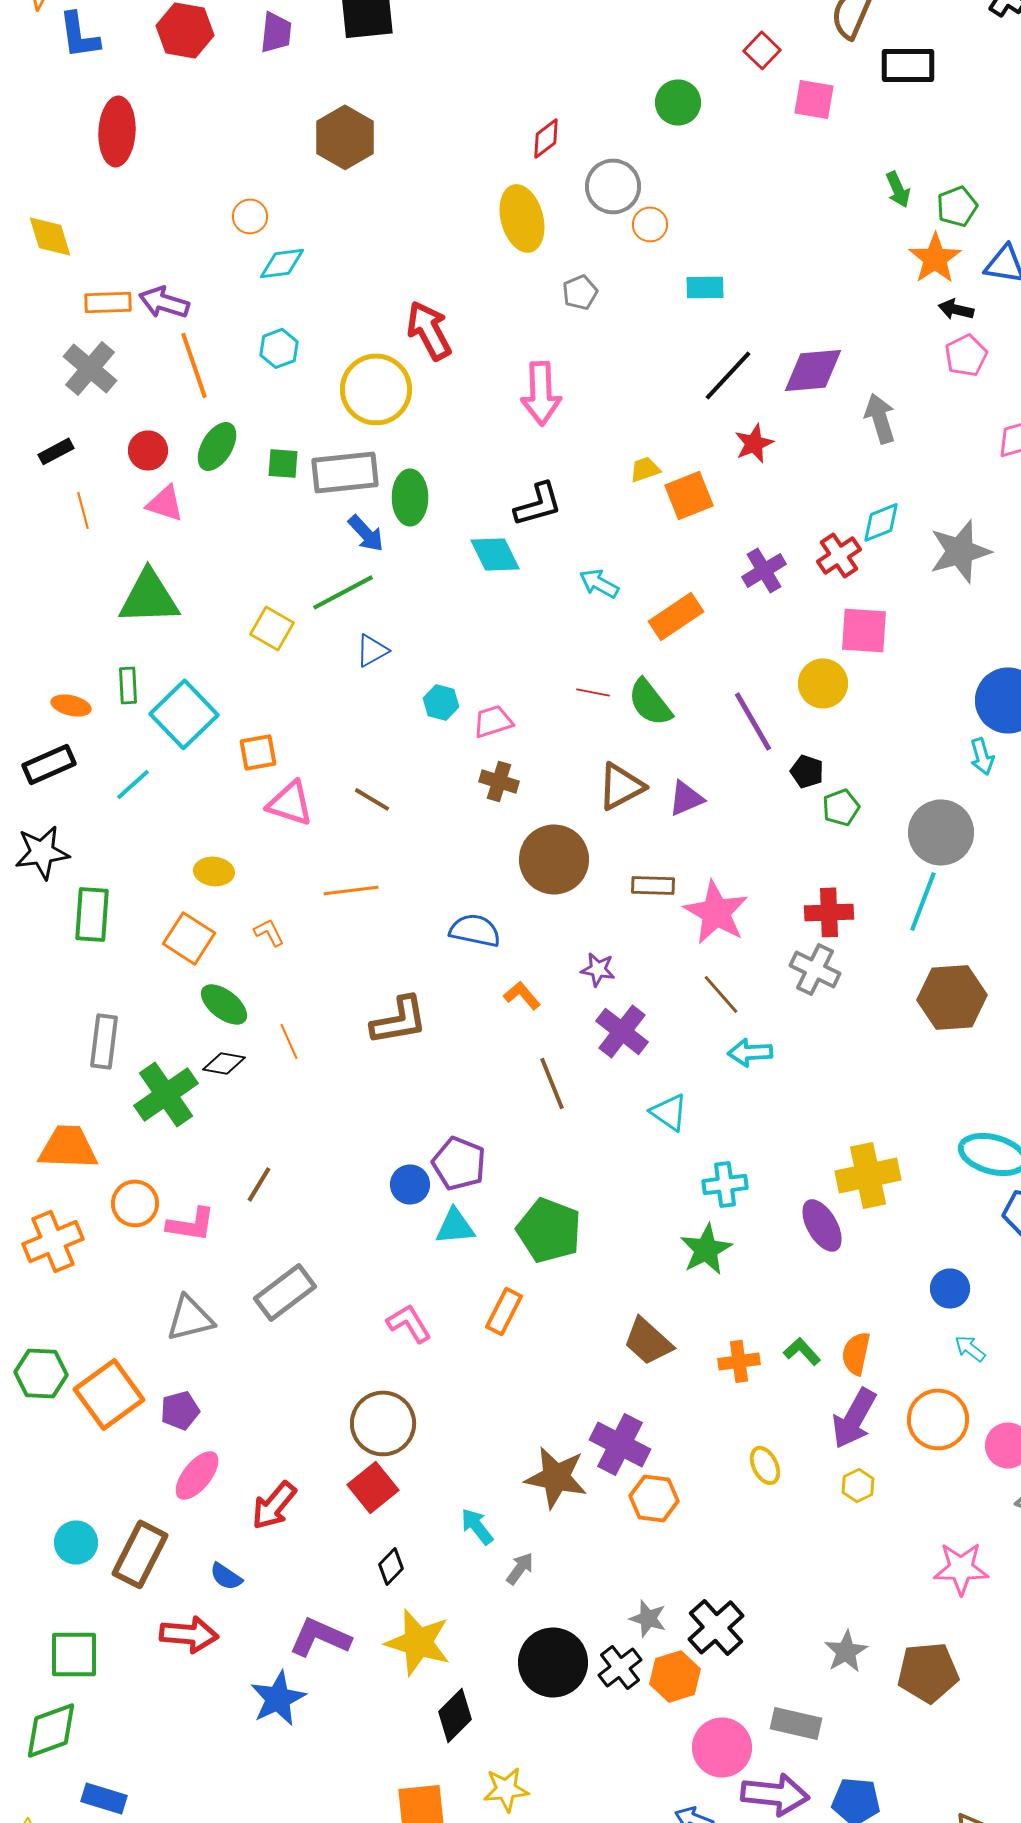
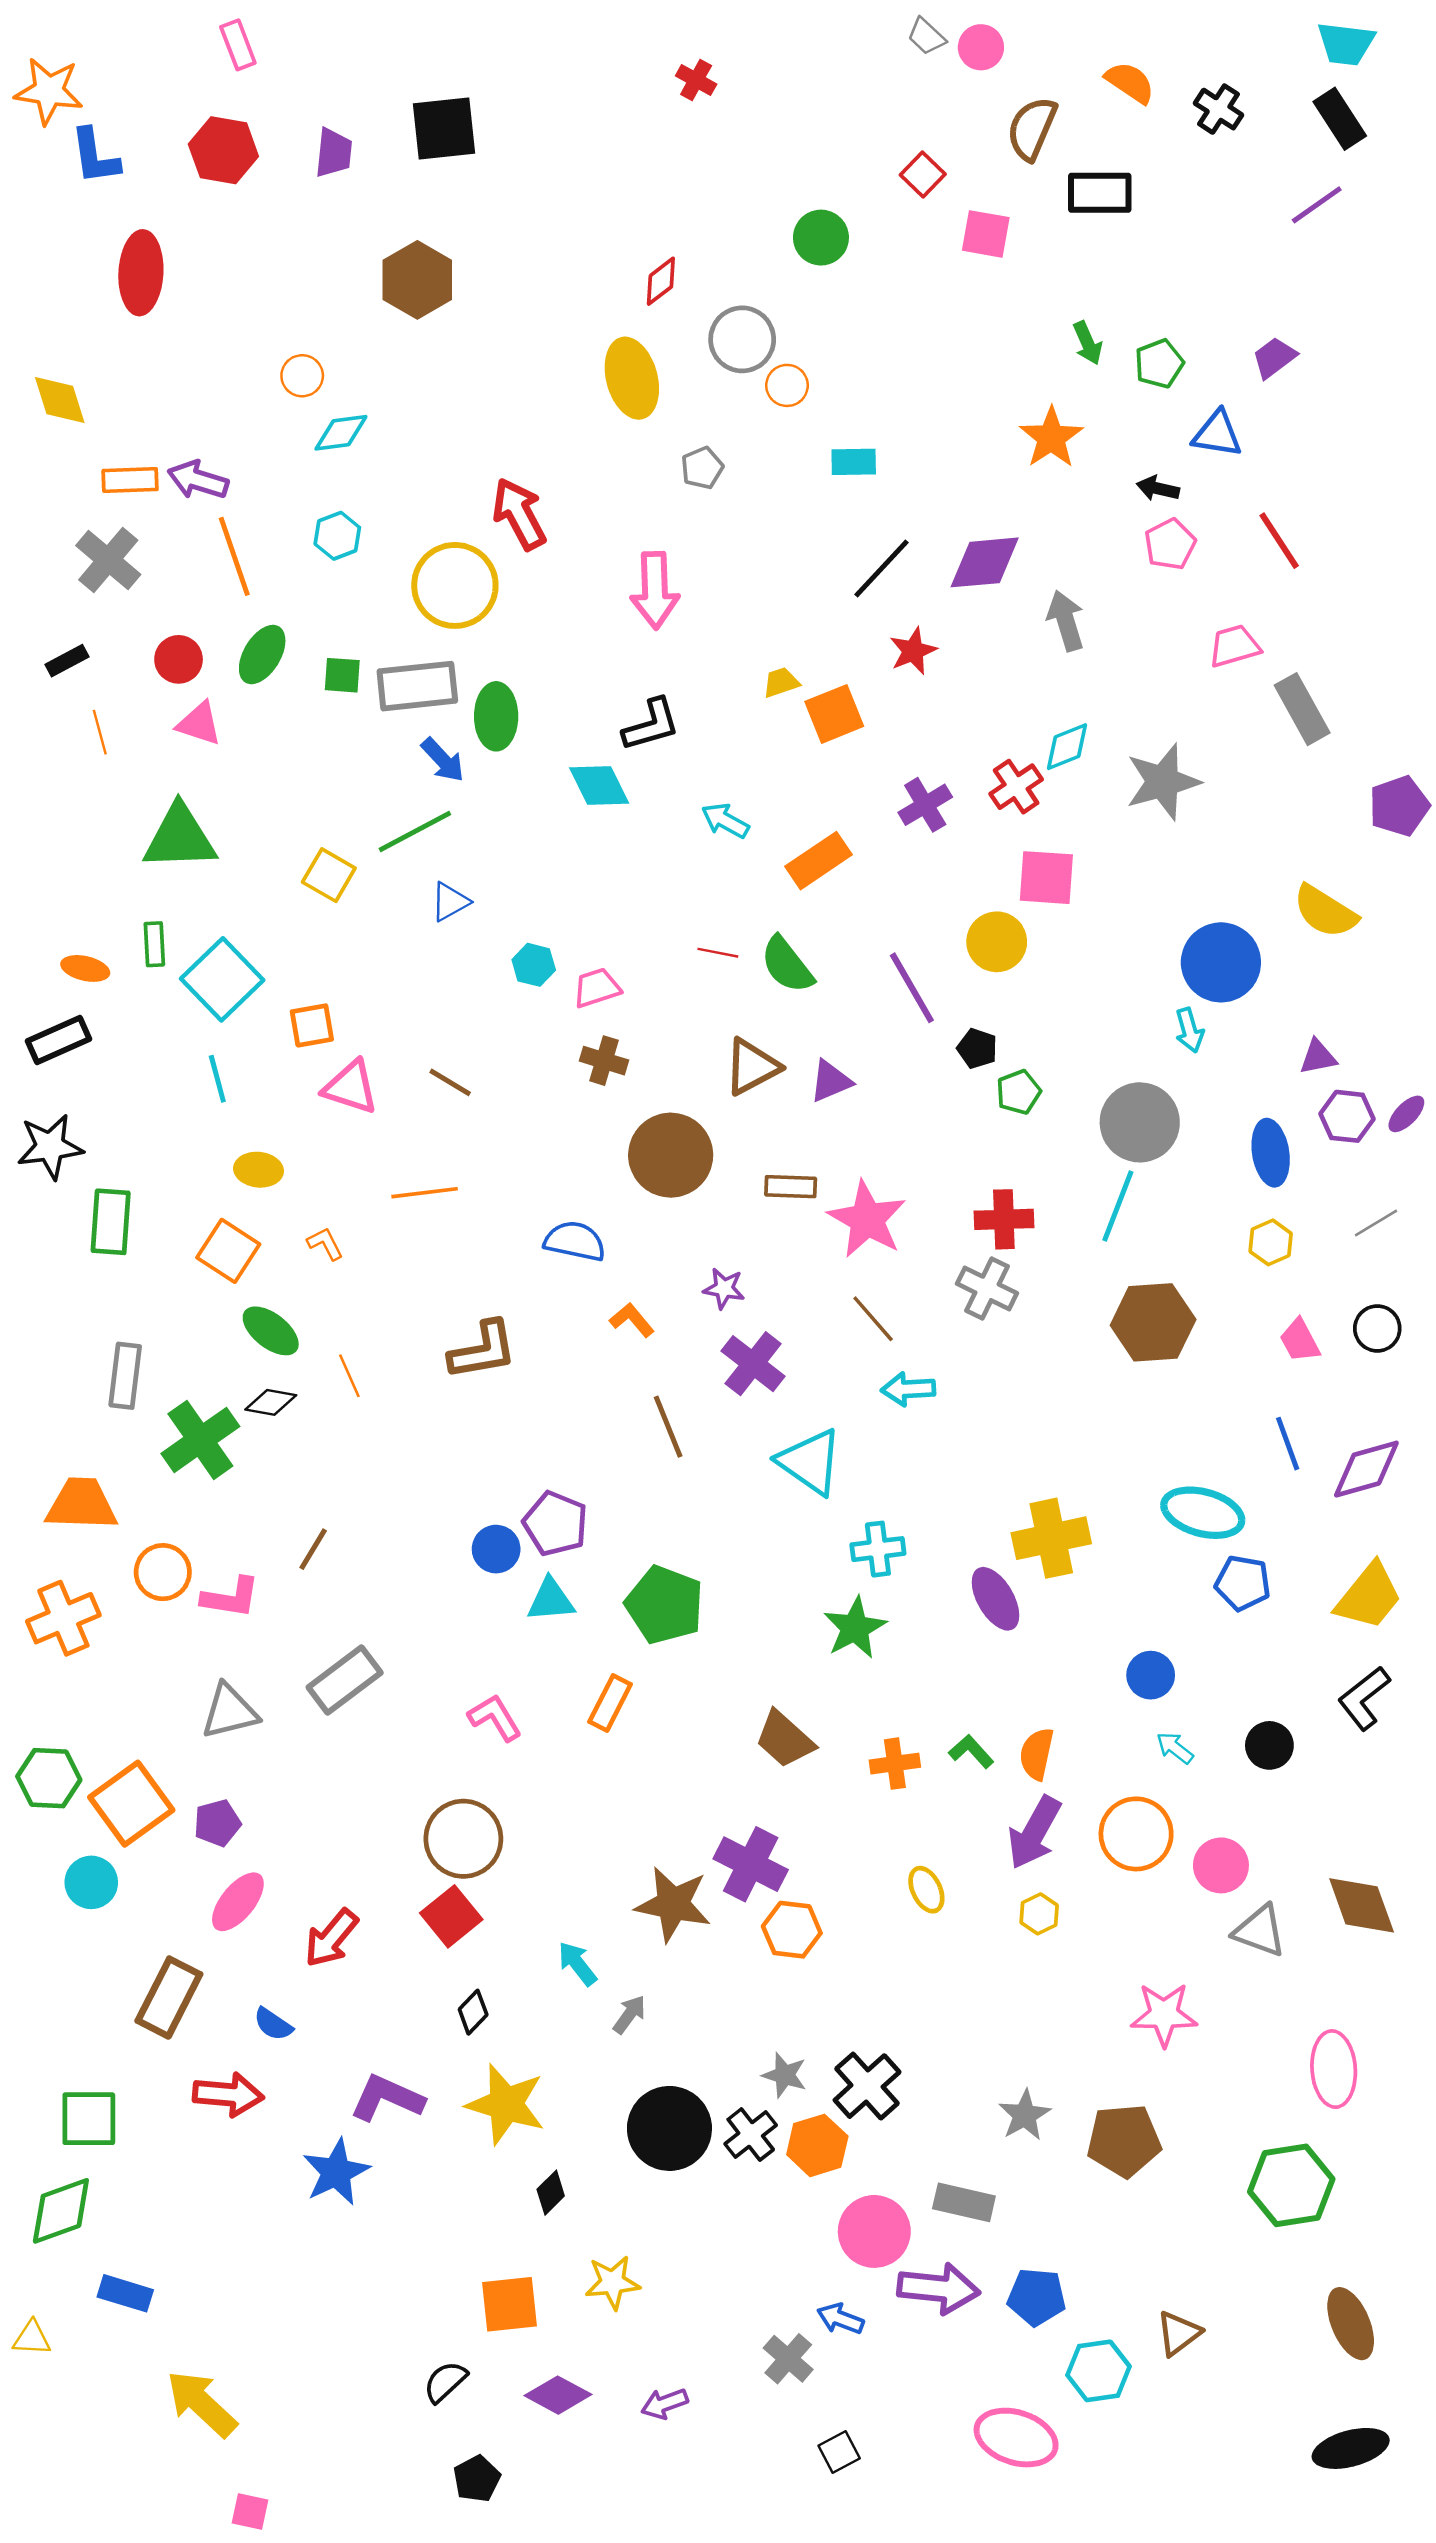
orange star: (935, 258) -> (1051, 438), moved
cyan line: (133, 784) -> (217, 1079), moved, turned -63
cyan triangle: (669, 1112) -> (810, 1462), size x1.5
cyan circle: (76, 1542) -> (91, 1882), moved
black diamond: (455, 1715) -> (551, 2193), size x0.7

